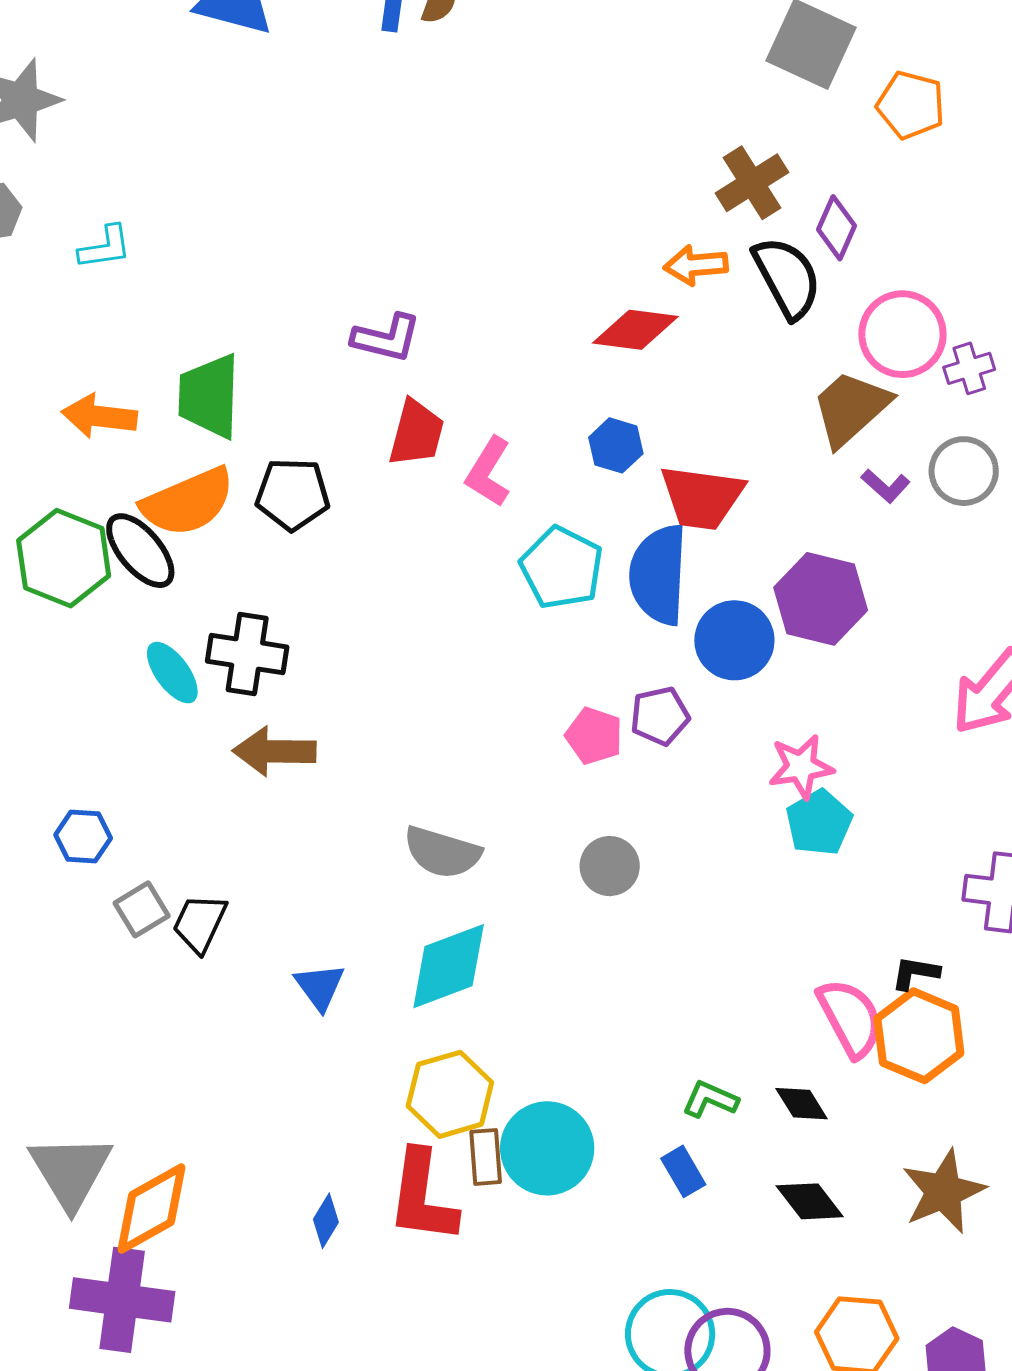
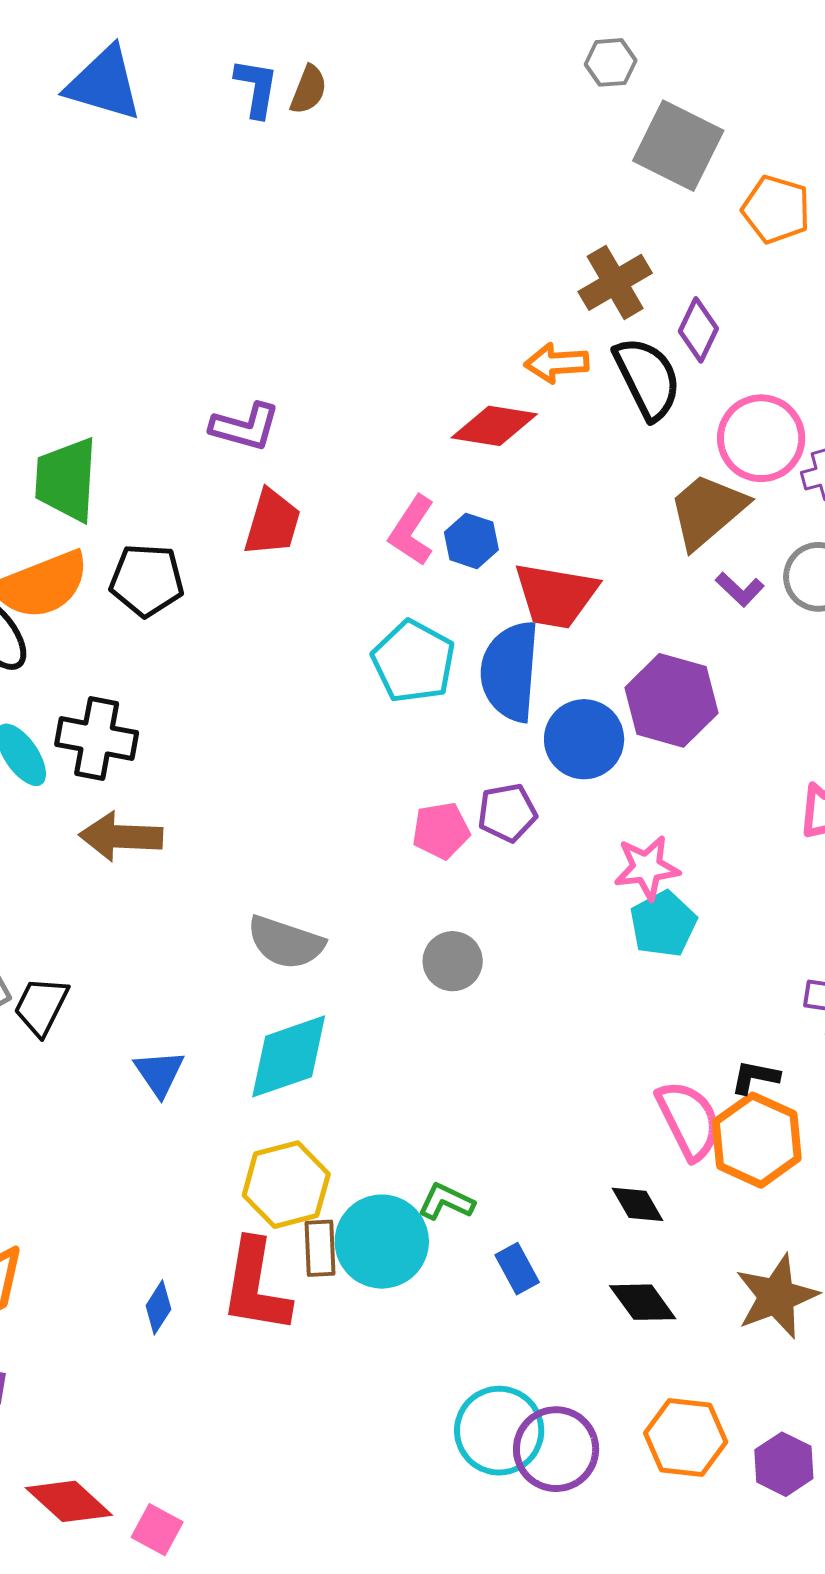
pink L-shape: (488, 472) -> (412, 531), moved
pink pentagon: (594, 736) -> (441, 831), turned -30
green L-shape: (710, 1099) -> (446, 1202), moved

